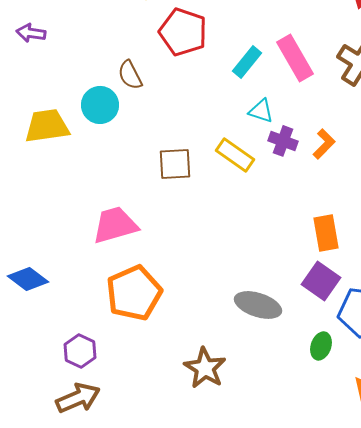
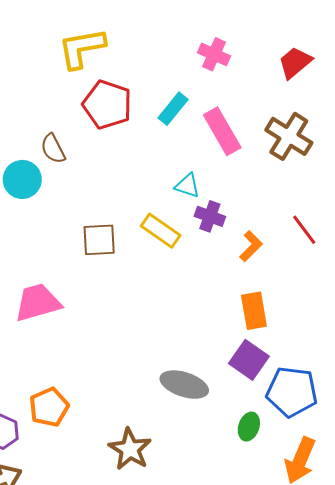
cyan rectangle: (247, 62) -> (173, 109), moved
orange L-shape: (324, 144) -> (251, 246), moved
orange pentagon: (134, 293) -> (49, 407), moved, size x0.7

